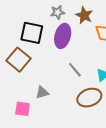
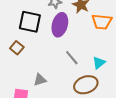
brown square: (18, 60) -> (17, 48), size x0.6

